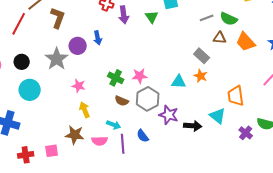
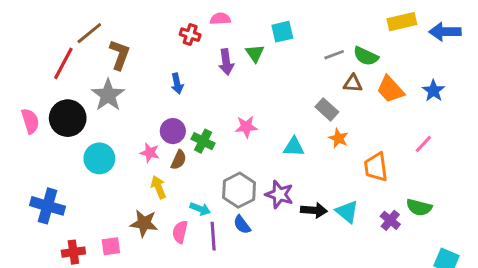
purple arrow: (124, 15) -> (226, 62), moved
purple circle: (78, 46) -> (173, 131), moved
gray star: (57, 59) -> (108, 95), moved
black circle: (22, 62) -> (68, 118), size x1.6
pink star: (140, 76) -> (246, 127), moved
orange star: (201, 76) -> (338, 138), moved
cyan circle: (30, 90) -> (99, 158), moved
gray hexagon: (148, 99) -> (239, 190), moved
brown semicircle: (122, 101) -> (179, 160), moved, turned -88
cyan triangle: (218, 116) -> (347, 212), moved
pink semicircle: (100, 141) -> (180, 232), turned 105

